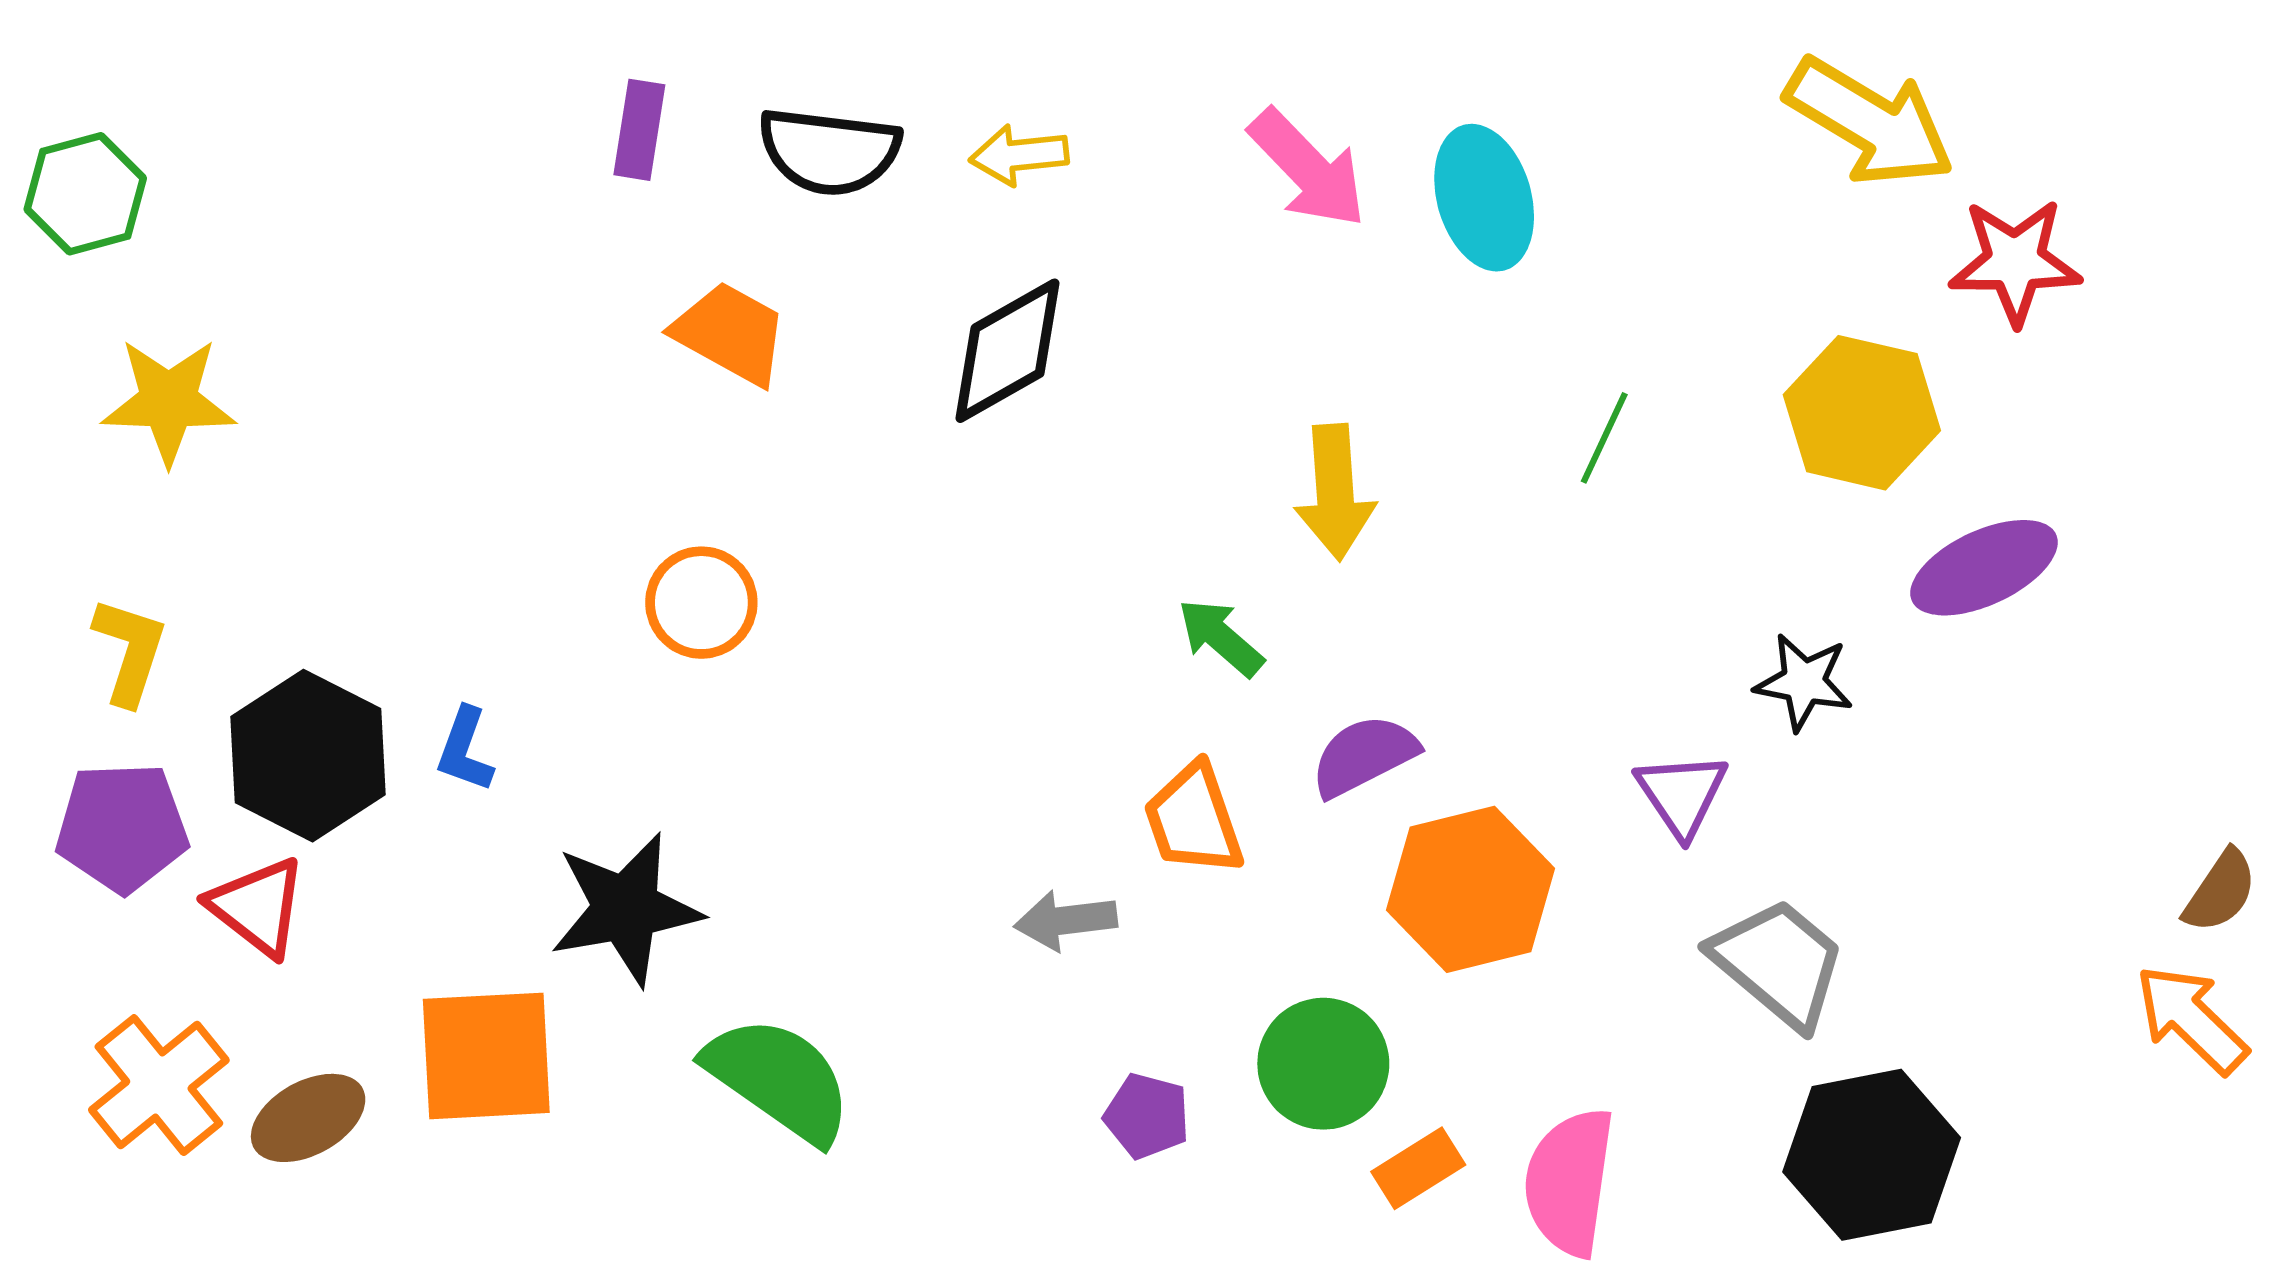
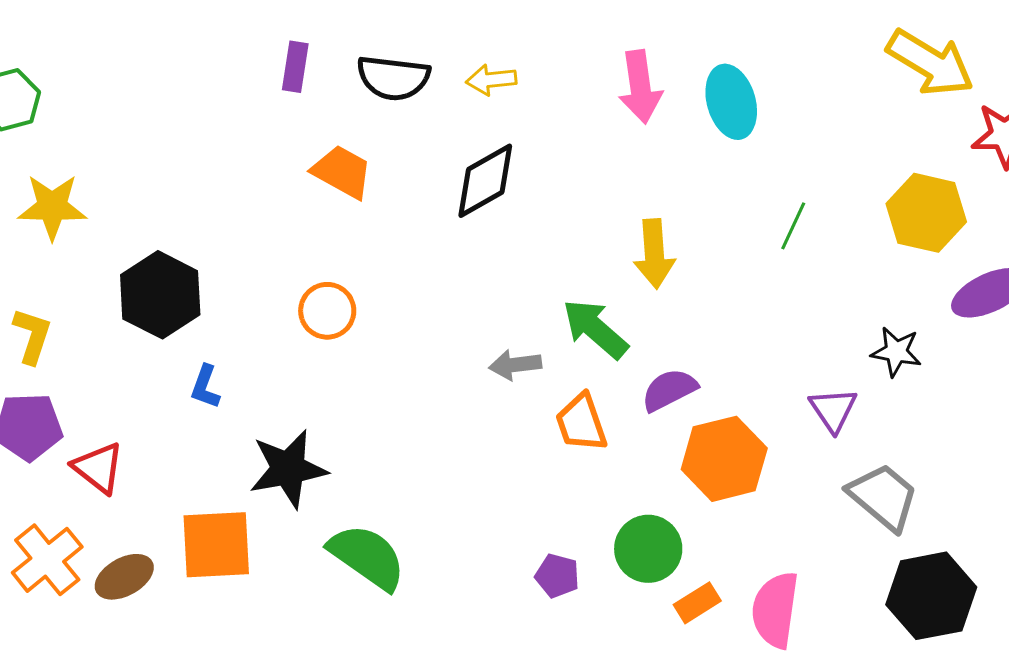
pink arrow: (1308, 169) -> (640, 87), turned 36
green arrow: (1221, 637) -> (595, 329), size x1.5
black hexagon: (308, 756) -> (160, 295), moved
gray arrow: (1066, 920) -> (515, 365), moved

